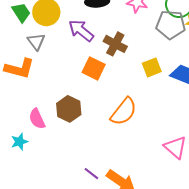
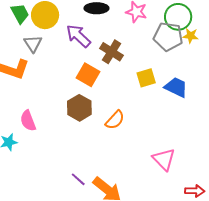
brown hexagon: (69, 109) -> (79, 108), moved
orange semicircle: (124, 112) -> (115, 120), size x0.7

